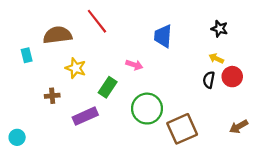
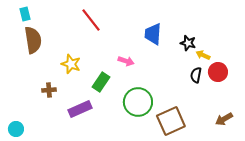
black star: (219, 29) -> (188, 43), moved
brown semicircle: (58, 35) -> (33, 40), moved, turned 88
cyan rectangle: (27, 55) -> (25, 14), moved

